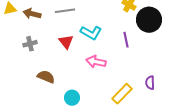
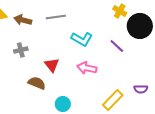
purple line: (126, 40) -> (117, 46), turned -35
red triangle: (66, 42) -> (52, 65), moved
purple semicircle: (150, 83) -> (141, 89), turned -88

